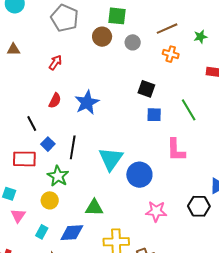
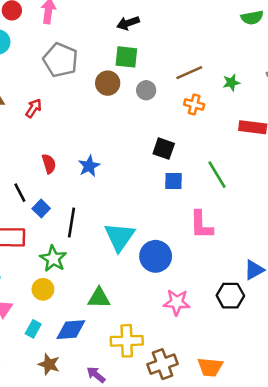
red arrow: (55, 62) -> (34, 108), moved
red semicircle: (55, 101) -> (49, 164), turned -42
blue star: (87, 102) -> (89, 166), size x0.7
blue square: (48, 144) -> (41, 208), moved

